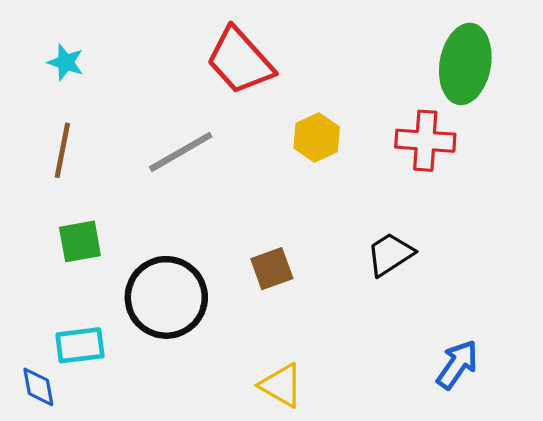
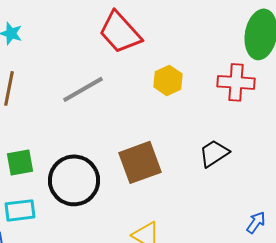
green square: (80, 241) -> (20, 162), moved
brown square: (272, 269) -> (140, 162), size x1.6
blue arrow: (457, 365) -> (256, 222), size x0.7

